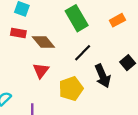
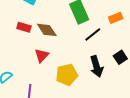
red rectangle: (18, 33) -> (24, 27), moved
black line: (83, 53) -> (93, 34), moved

